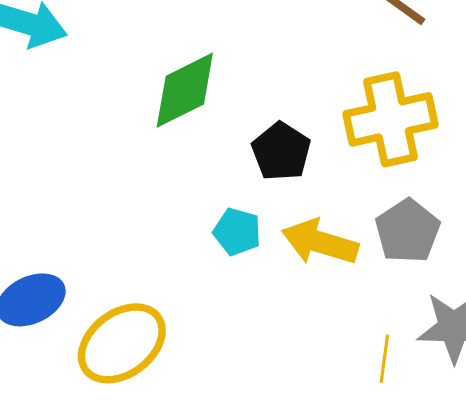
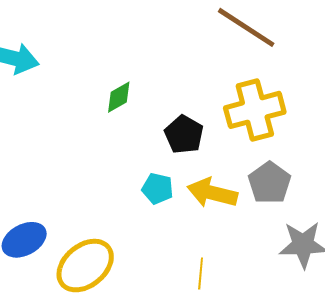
green diamond: (185, 90) -> (119, 97), size x0.6
yellow line: (384, 359) -> (201, 274), moved

